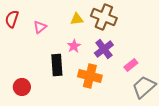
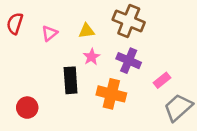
yellow triangle: (77, 19) -> (87, 31), moved
purple cross: (104, 49) -> (129, 61), turned -30

